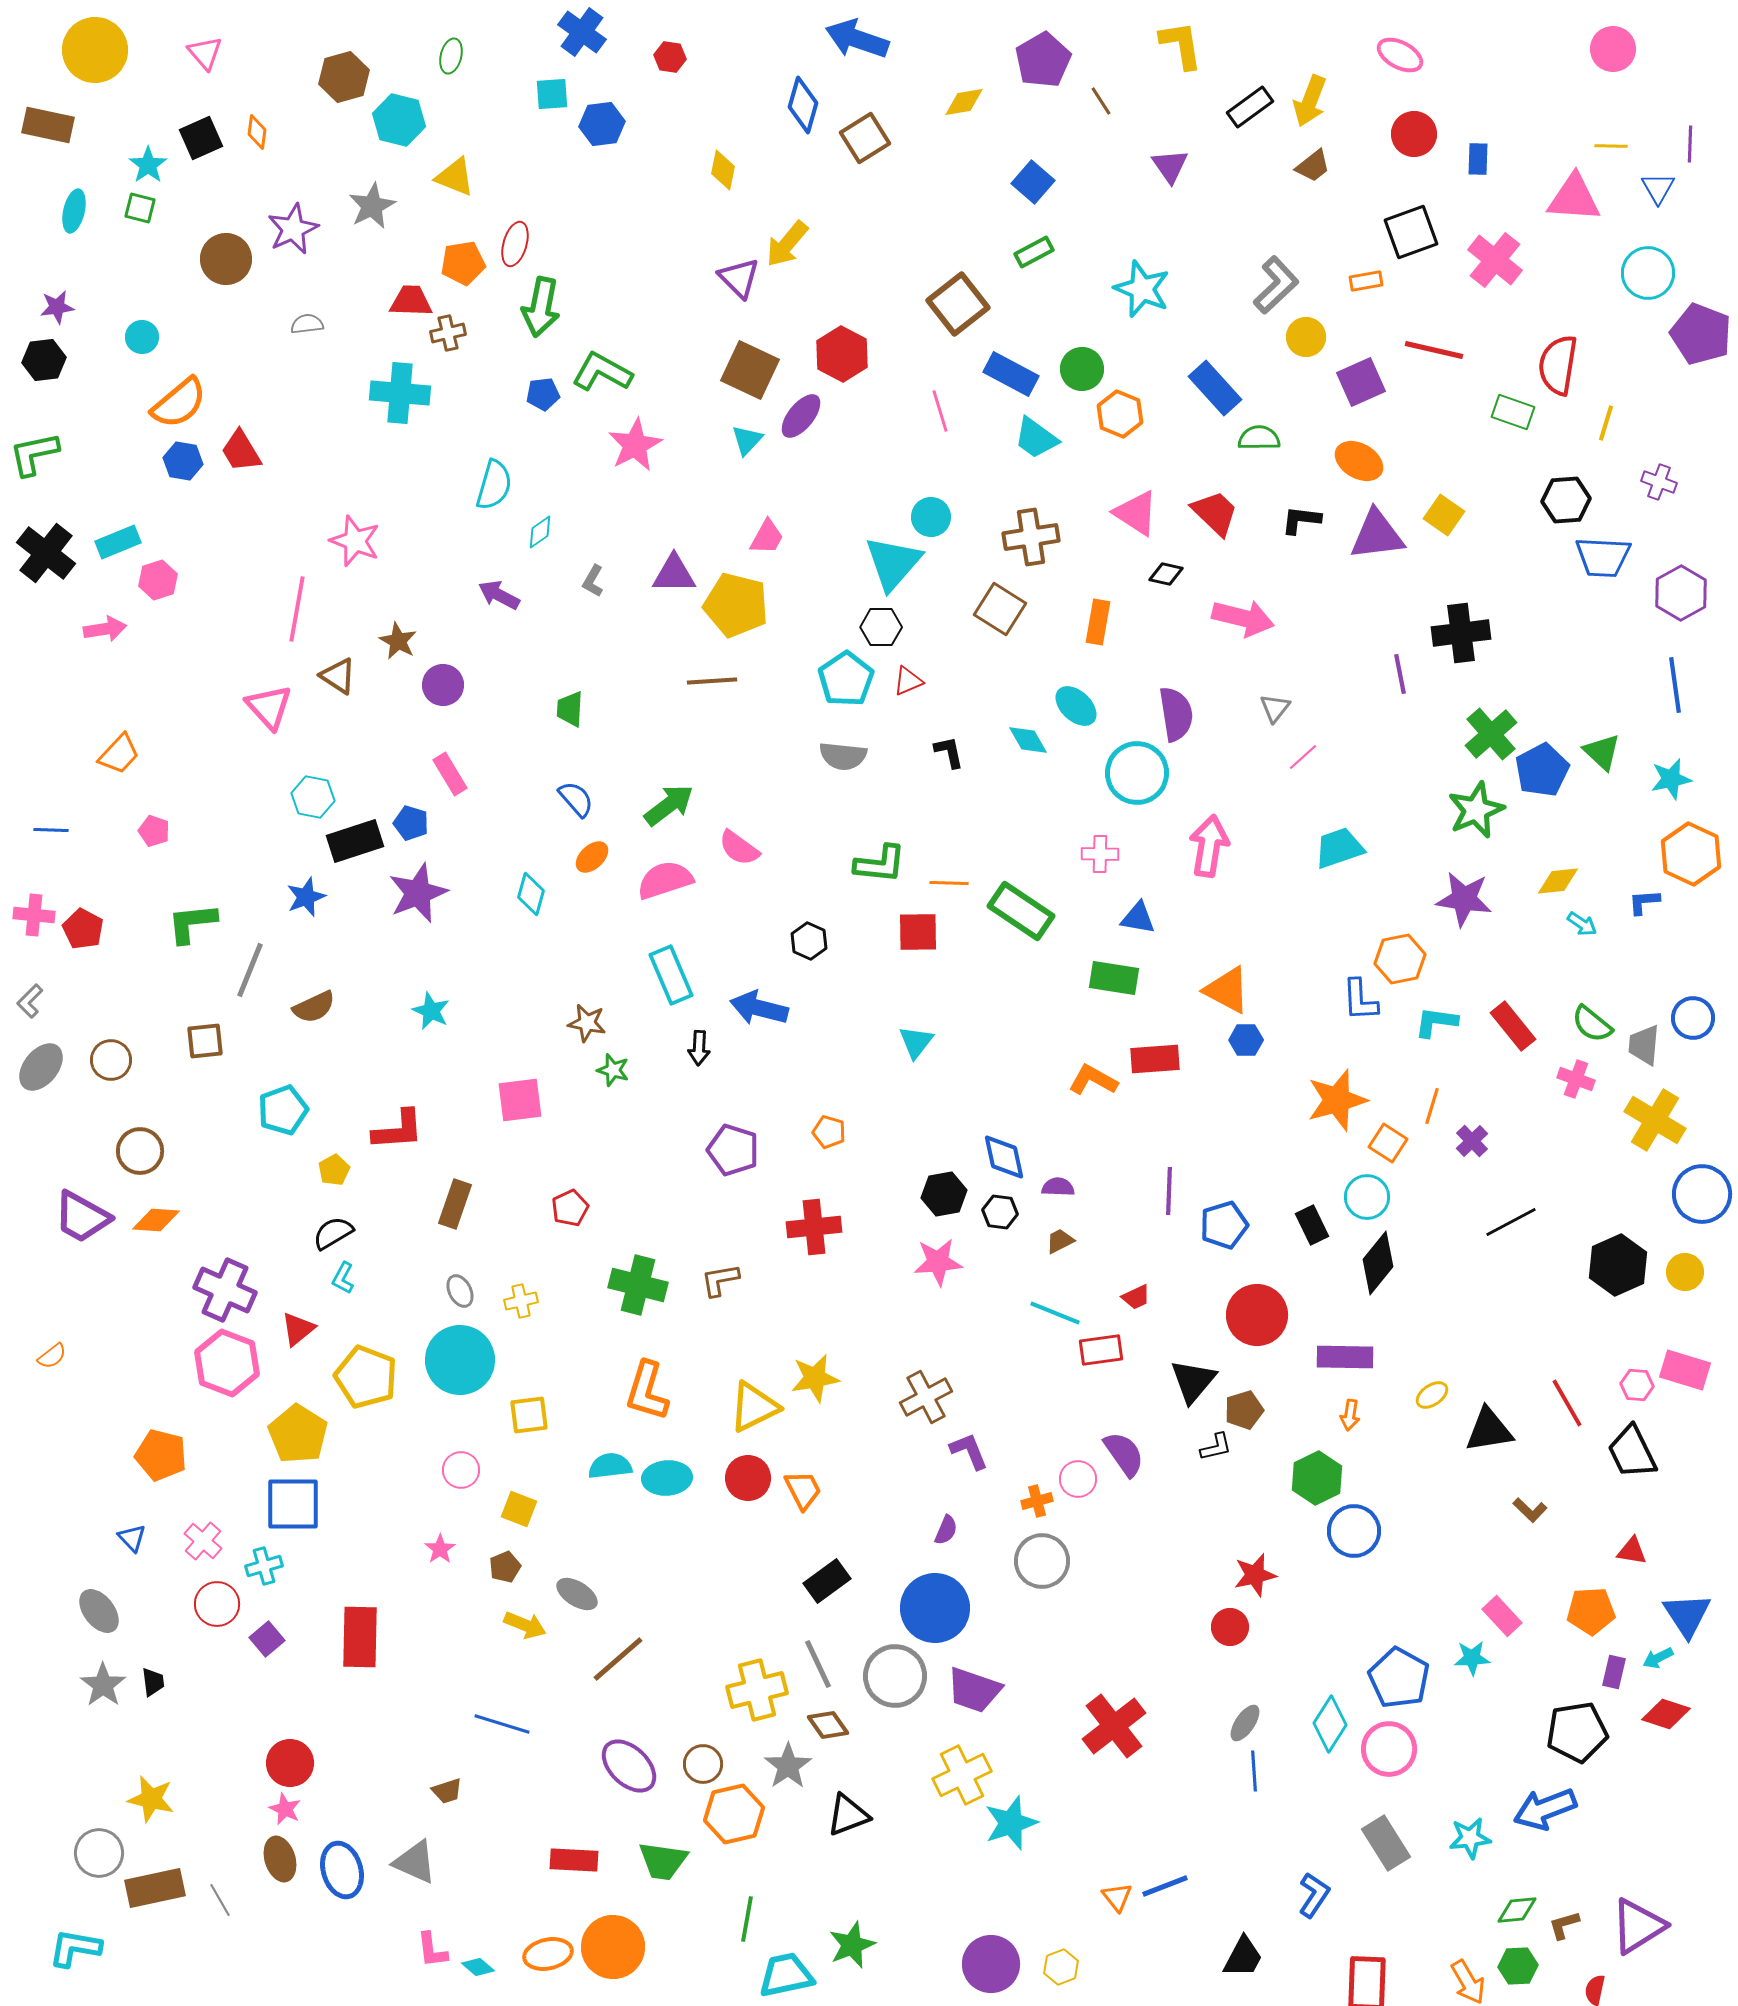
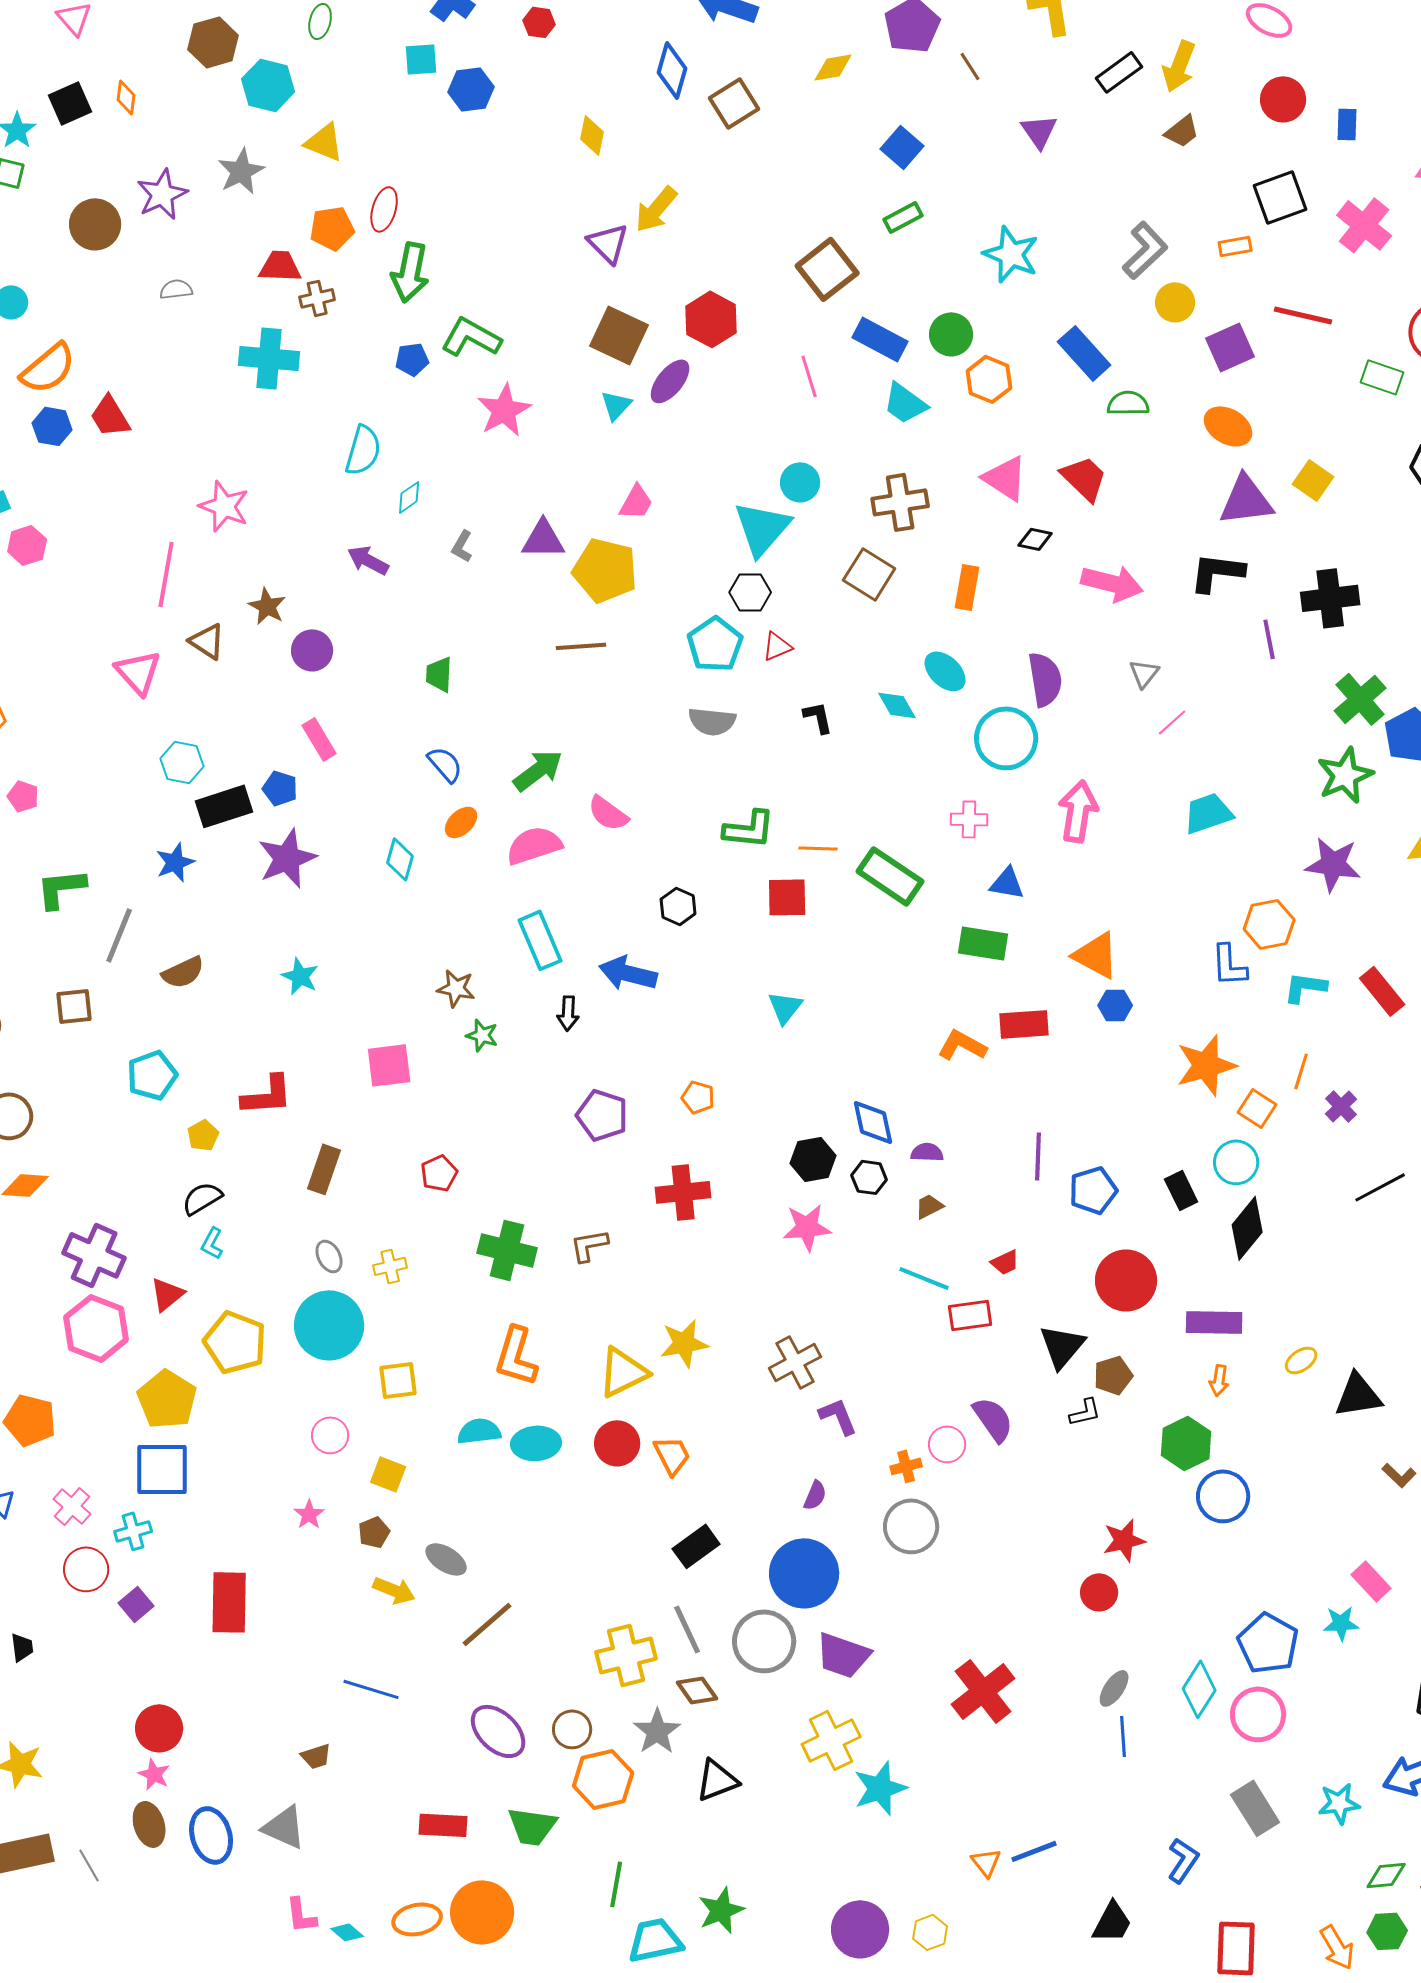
black L-shape: (1301, 520) -> (1217, 572), moved, size x1.4

